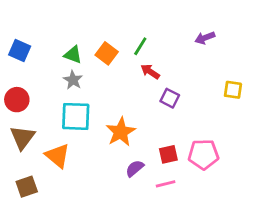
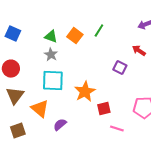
red arrow: (150, 72) -> (139, 51), moved
red square: (168, 154) -> (104, 109), moved
purple semicircle: (135, 168) -> (60, 125), moved
pink line: (166, 184) -> (117, 129), turned 32

